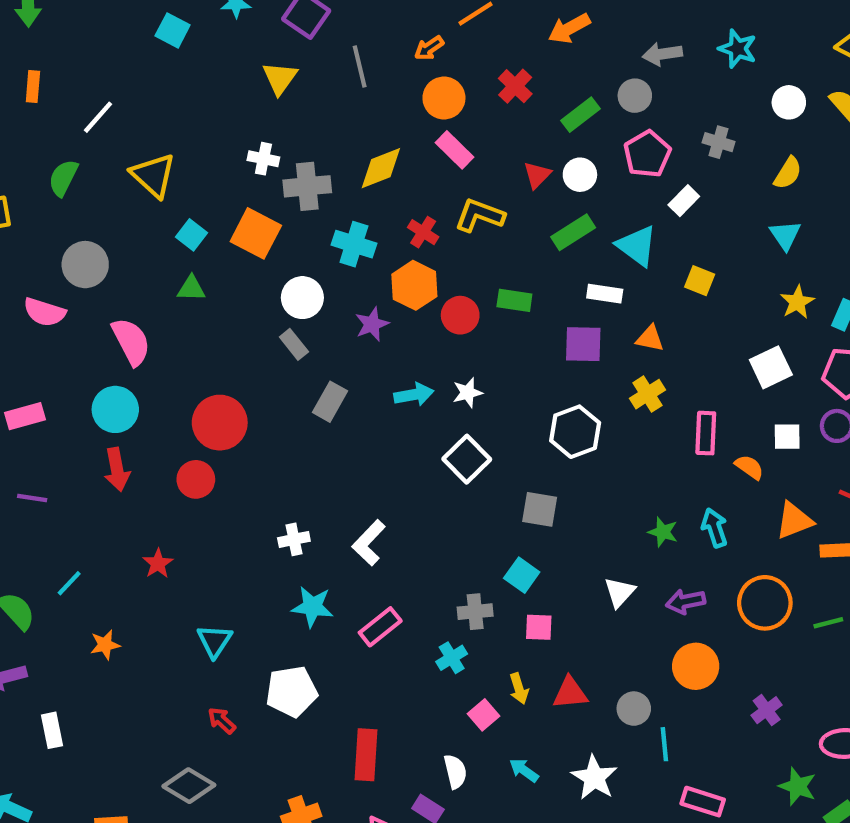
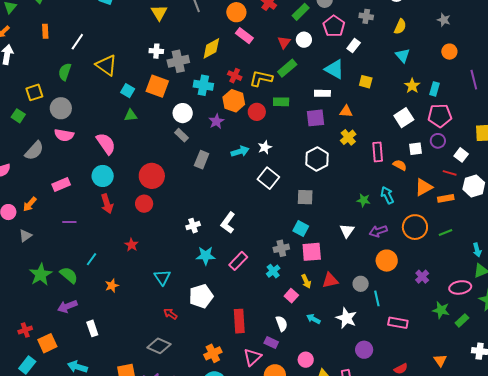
yellow L-shape: (480, 215) -> (261, 78), moved
green rectangle: (573, 232) -> (287, 68), moved
gray circle: (85, 265) -> (61, 108), moved
pink square: (539, 627) -> (312, 252), size x1.5

